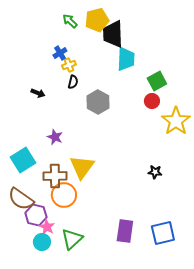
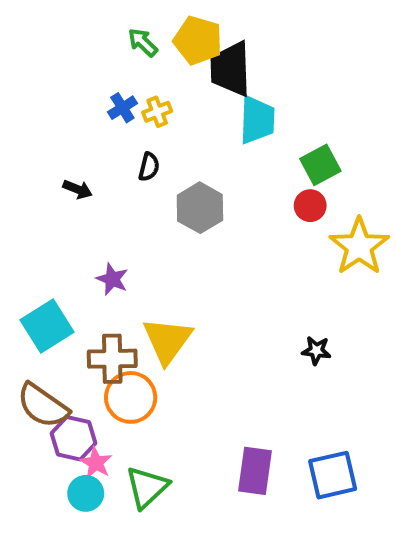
yellow pentagon: (97, 20) -> (198, 40), turned 30
yellow cross: (69, 65) -> (157, 112), moved

